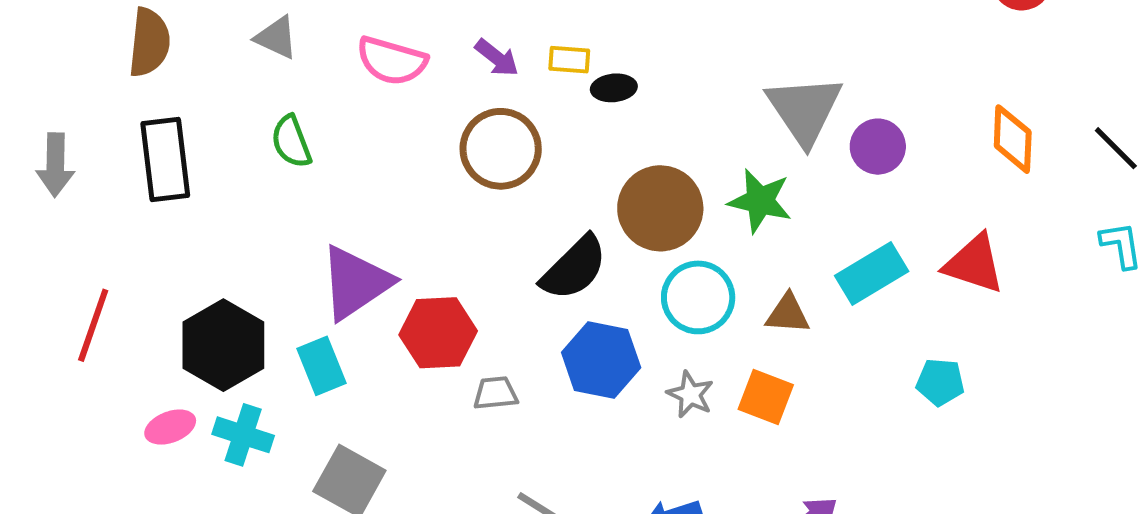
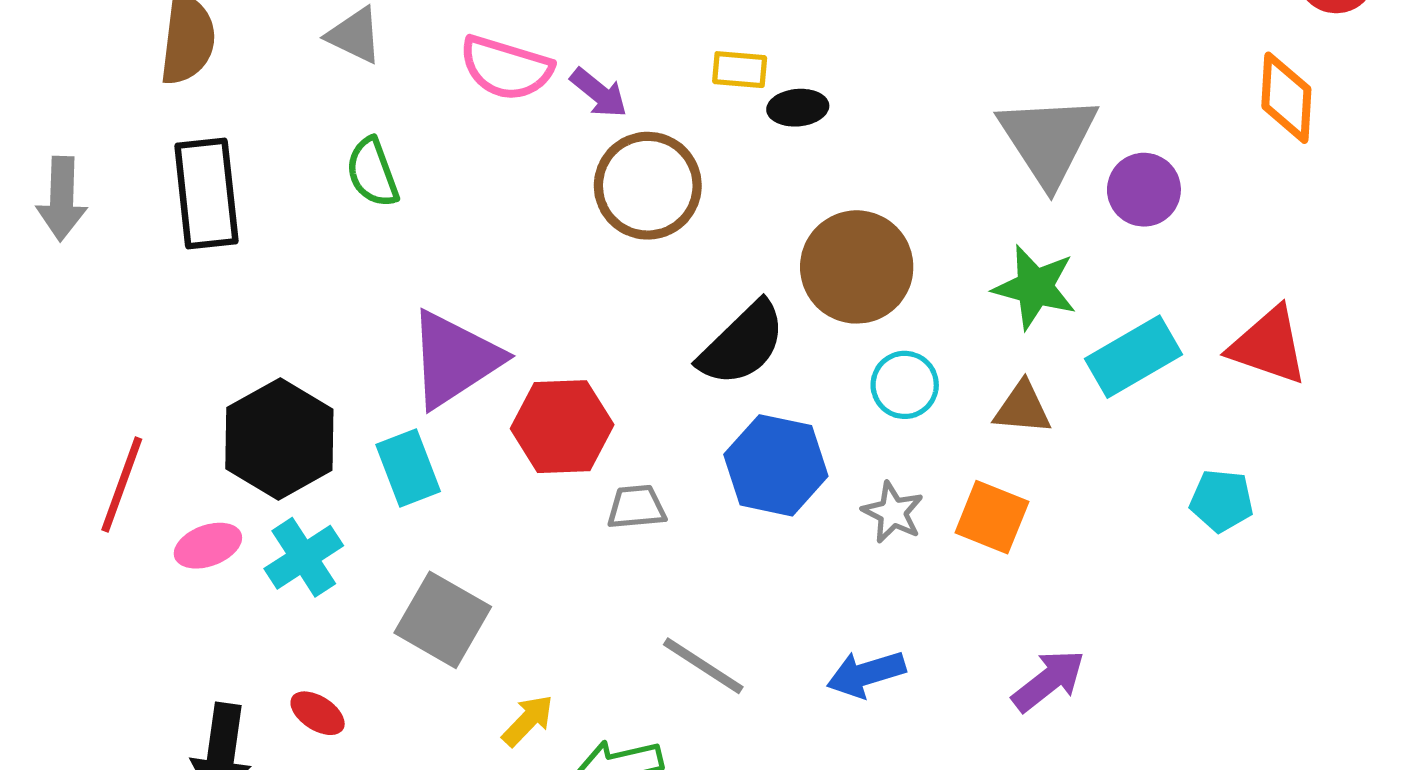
purple arrow: (497, 58) -> (599, 93), moved
orange diamond: (1013, 139) -> (1286, 98), moved
green star: (760, 201) -> (1035, 287), moved
cyan circle: (698, 297) -> (905, 385), size x0.7
red line: (93, 325) -> (122, 485), moved
cyan cross: (243, 435) -> (304, 557), turned 38

